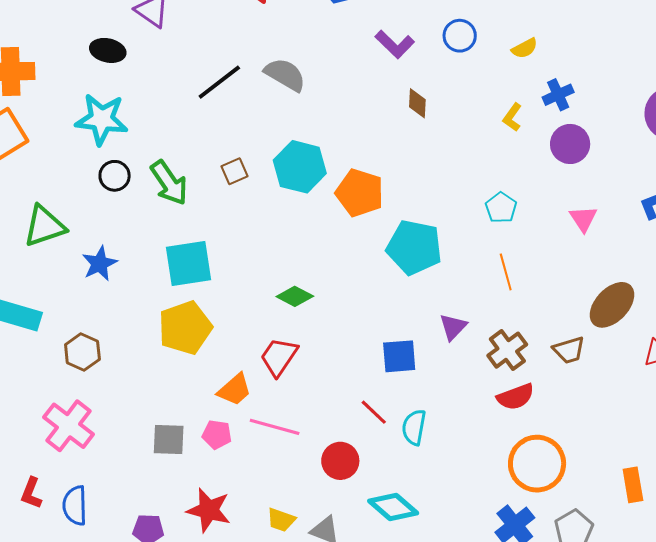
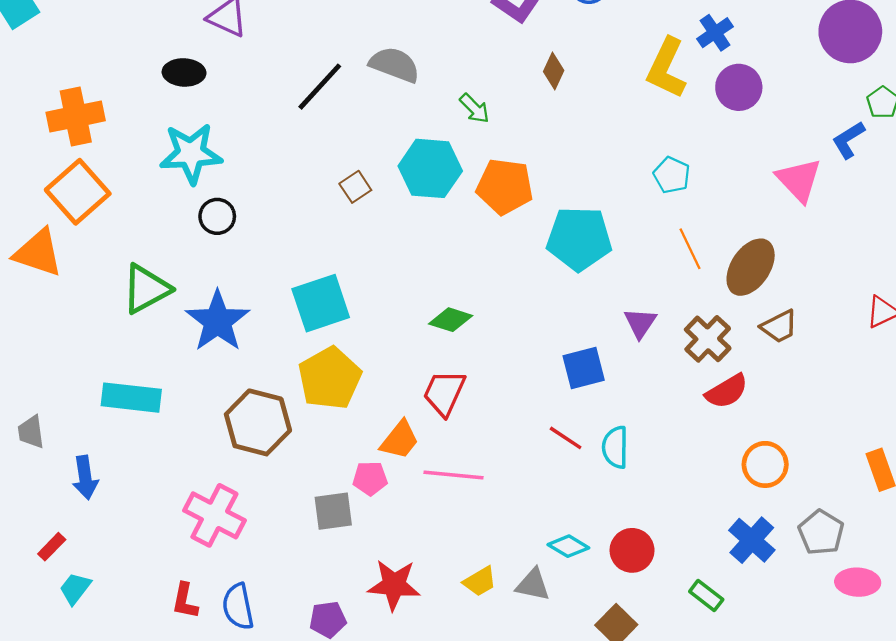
brown diamond: (417, 103) -> (554, 71), turned 32
yellow L-shape: (512, 117) -> (666, 68), size x1.8
green arrow: (169, 183) -> (475, 108), moved, size x0.6
pink triangle: (583, 219) -> (799, 180), moved, size x1.4
blue star: (100, 264) -> (218, 321), size x1.5
brown ellipse: (612, 305) -> (751, 267), moved
brown hexagon: (82, 352) -> (258, 422), moved, size x1.5
pink pentagon: (217, 435) -> (370, 478), moved
red circle: (340, 461) -> (632, 550), moved
orange circle: (537, 464) -> (765, 464), size x0.7
cyan diamond: (393, 507) -> (568, 546), moved, size x0.7
yellow trapezoid: (281, 520) -> (480, 581), turned -40

